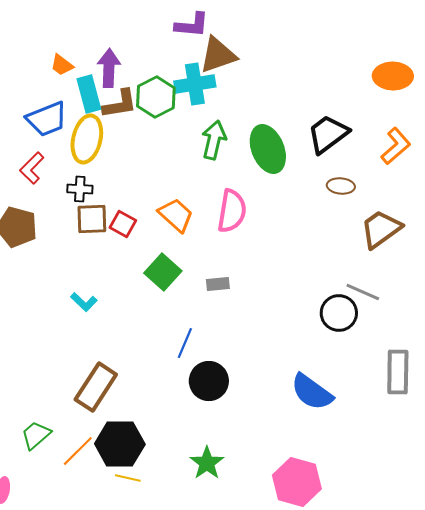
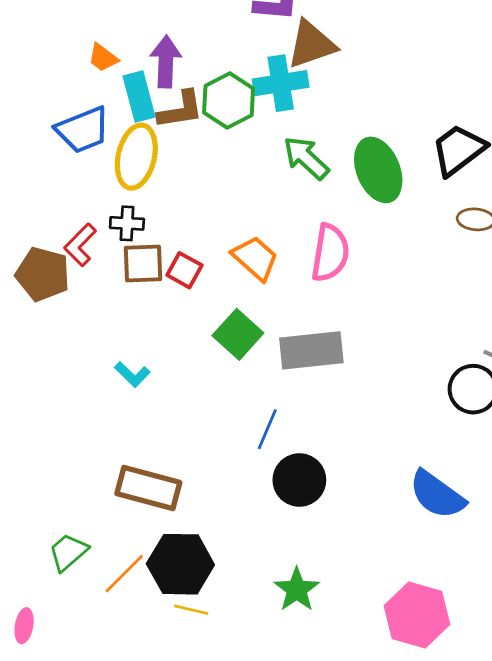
green arrow: (214, 140) -> (306, 158), turned -60
red L-shape: (32, 168) -> (80, 245), moved
gray rectangle: (218, 284) -> (311, 350), size x2.0
brown rectangle: (96, 387) -> (148, 488), turned 72

